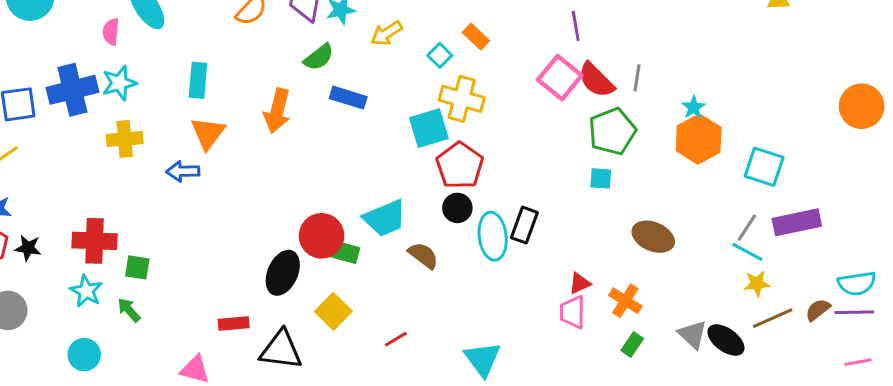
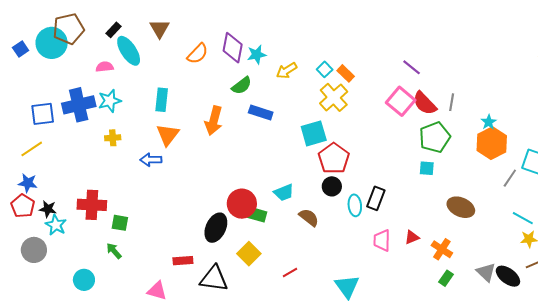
purple line: (576, 26) -> (412, 67), turned -42
pink semicircle: (111, 32) -> (105, 67), turned 78
cyan square: (440, 55) -> (325, 69), moved
yellow cross: (462, 99) -> (334, 97), moved, turned 32
yellow cross: (125, 139) -> (113, 138), size x0.7
cyan trapezoid: (385, 218) -> (284, 193), size x0.7
gray line: (747, 228) -> (510, 178), moved
cyan ellipse: (493, 236) -> (355, 205), size x0.7
cyan star: (86, 291) -> (56, 225), moved
pink trapezoid: (573, 312) -> (382, 240), moved

